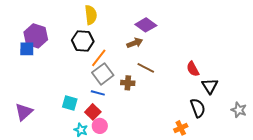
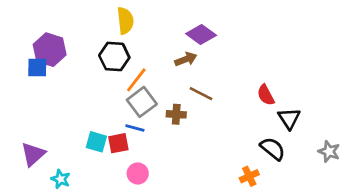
black semicircle: (198, 108) -> (273, 149), turned -30
red square: (93, 112) -> (118, 143), moved, turned 35
cyan star: (81, 130) -> (61, 179), moved

